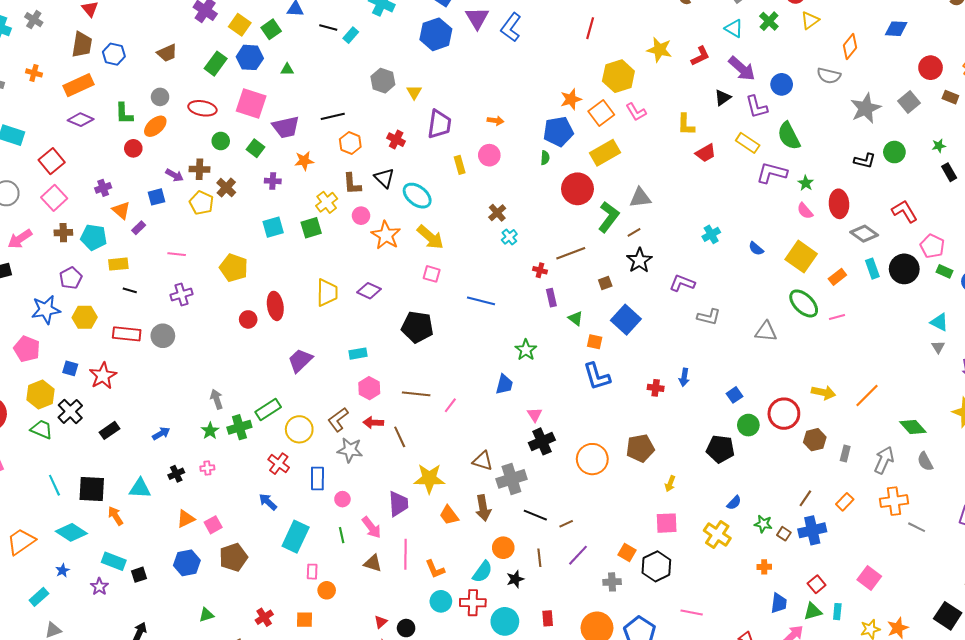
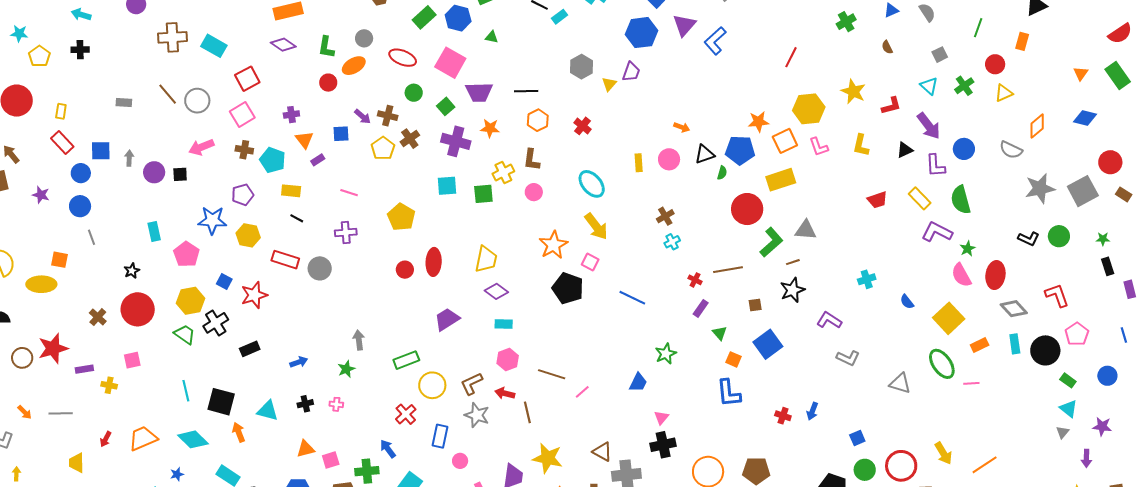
gray square: (909, 102) -> (1083, 191), size x1.4
purple trapezoid: (439, 124) -> (631, 72), moved, size x0.7
yellow L-shape: (686, 125) -> (861, 145), moved
black triangle: (384, 178) -> (705, 154), moved, turned 45
purple cross: (273, 181) -> (456, 141), size x1.8
pink semicircle: (805, 211) -> (961, 275), size x1.4
orange star: (386, 235) -> (553, 245), moved
green rectangle: (945, 271) -> (1068, 380), moved
purple diamond: (369, 291) -> (496, 291), moved
purple rectangle: (551, 298) -> (701, 308), turned 36
black pentagon: (417, 327) -> (568, 288), moved
yellow arrow: (823, 392) -> (943, 453), turned 35
green cross: (239, 427) -> (367, 471), moved

